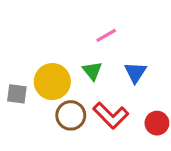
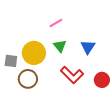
pink line: (106, 35) -> (56, 23), moved
brown circle: (71, 115) -> (28, 79), moved

